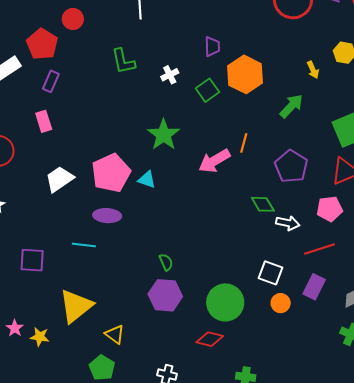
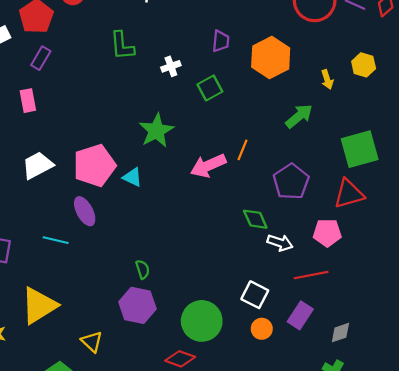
orange hexagon: (245, 74) -> (271, 57), moved
purple ellipse: (107, 216) -> (85, 211), turned 52
yellow triangle: (115, 334) -> (92, 342), moved

